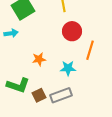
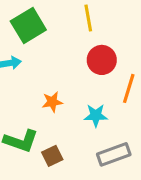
gray rectangle: (61, 95) -> (114, 154), moved

